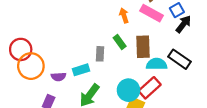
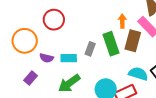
green rectangle: (120, 42) -> (111, 44), size x1.6
brown rectangle: (143, 47) -> (133, 41), moved
red circle: (21, 49) -> (54, 20), moved

